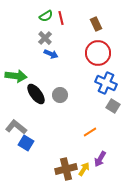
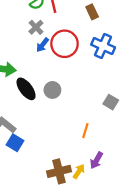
red circle: (98, 53) -> (65, 44), moved
blue arrow: (51, 54) -> (43, 45), turned 104
blue cross: (106, 83) -> (103, 46), moved
orange line: (90, 132) -> (85, 131), turned -40

